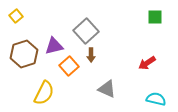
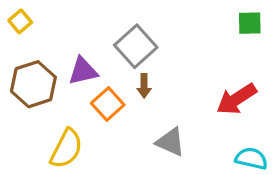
red arrow: (147, 63) -> (237, 99), size x1.4

